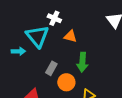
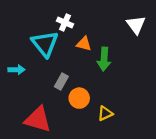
cyan arrow: (18, 51) -> (17, 70), moved
green arrow: (82, 62) -> (104, 59), moved

